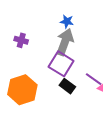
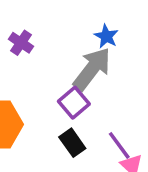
purple square: (61, 64) -> (74, 103), size x0.7

